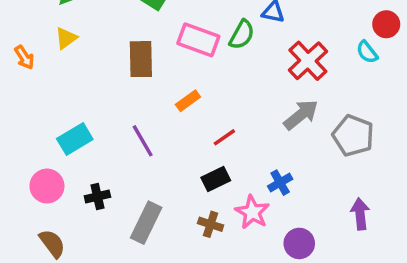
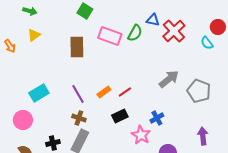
red cross: (308, 61) -> (174, 31), moved
orange rectangle: (188, 101) -> (104, 92), moved
black cross: (97, 196) -> (53, 143), moved
brown cross: (211, 224) -> (79, 118), moved

